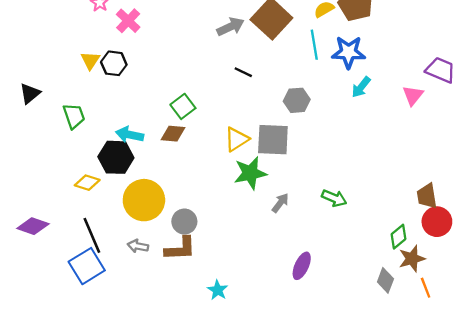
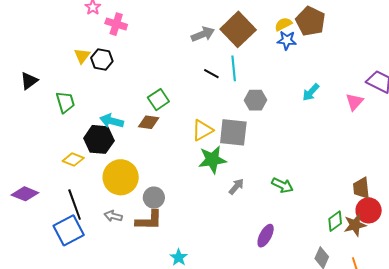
pink cross: (128, 21) -> (116, 24), turned -30
cyan line: (314, 45) -> (234, 68), moved
blue star: (349, 52) -> (287, 40), moved, size x0.7
brown star: (412, 259) -> (355, 225), moved
purple ellipse: (302, 266) -> (266, 236), moved

